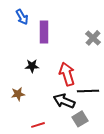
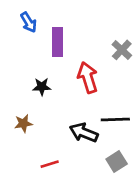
red arrow: (67, 74) -> (88, 77), moved
gray square: (80, 119) -> (117, 162), moved

